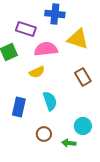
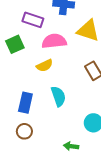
brown circle: (44, 134) -> (24, 131), moved
green arrow: (69, 143) -> (71, 146), moved

